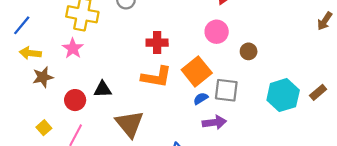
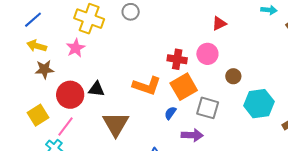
red cross: (157, 43) -> (177, 59), moved
cyan hexagon: (283, 95) -> (259, 104), moved
blue semicircle: (201, 99) -> (170, 113), moved, turned -32
red circle: (75, 100) -> (70, 95), size x1.4
yellow square: (44, 128) -> (38, 115), size x1.5

